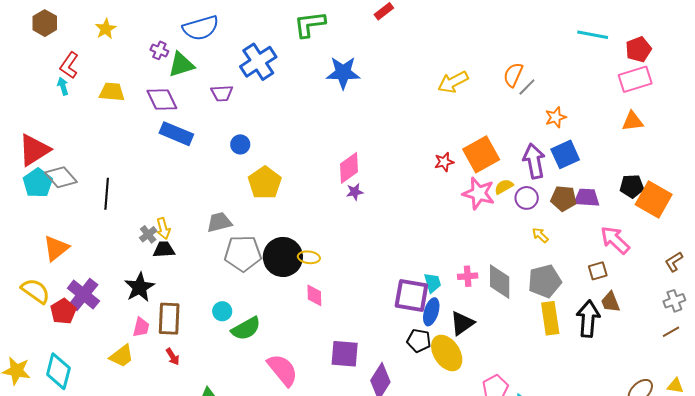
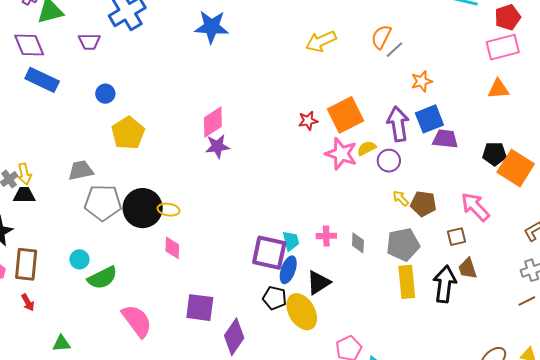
purple star: (355, 192) -> (217, 146), size x1.4
brown pentagon: (564, 198) -> (423, 204), moved
purple trapezoid: (587, 198) -> (445, 139), moved
gray diamond: (500, 282) -> (358, 243), size x0.6

